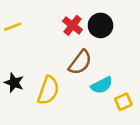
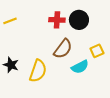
red cross: (73, 25) -> (57, 20), turned -35
yellow square: (123, 102) -> (97, 51), moved

